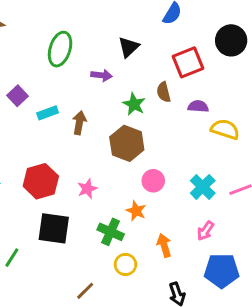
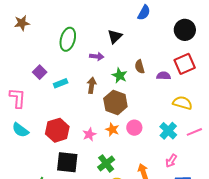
red square: (188, 62) -> (185, 64), moved
brown arrow: (79, 123) -> (92, 85), moved
yellow semicircle: (225, 129) -> (182, 103), moved
orange star: (136, 211) -> (112, 129), moved
green cross: (111, 232) -> (106, 163), turned 30

